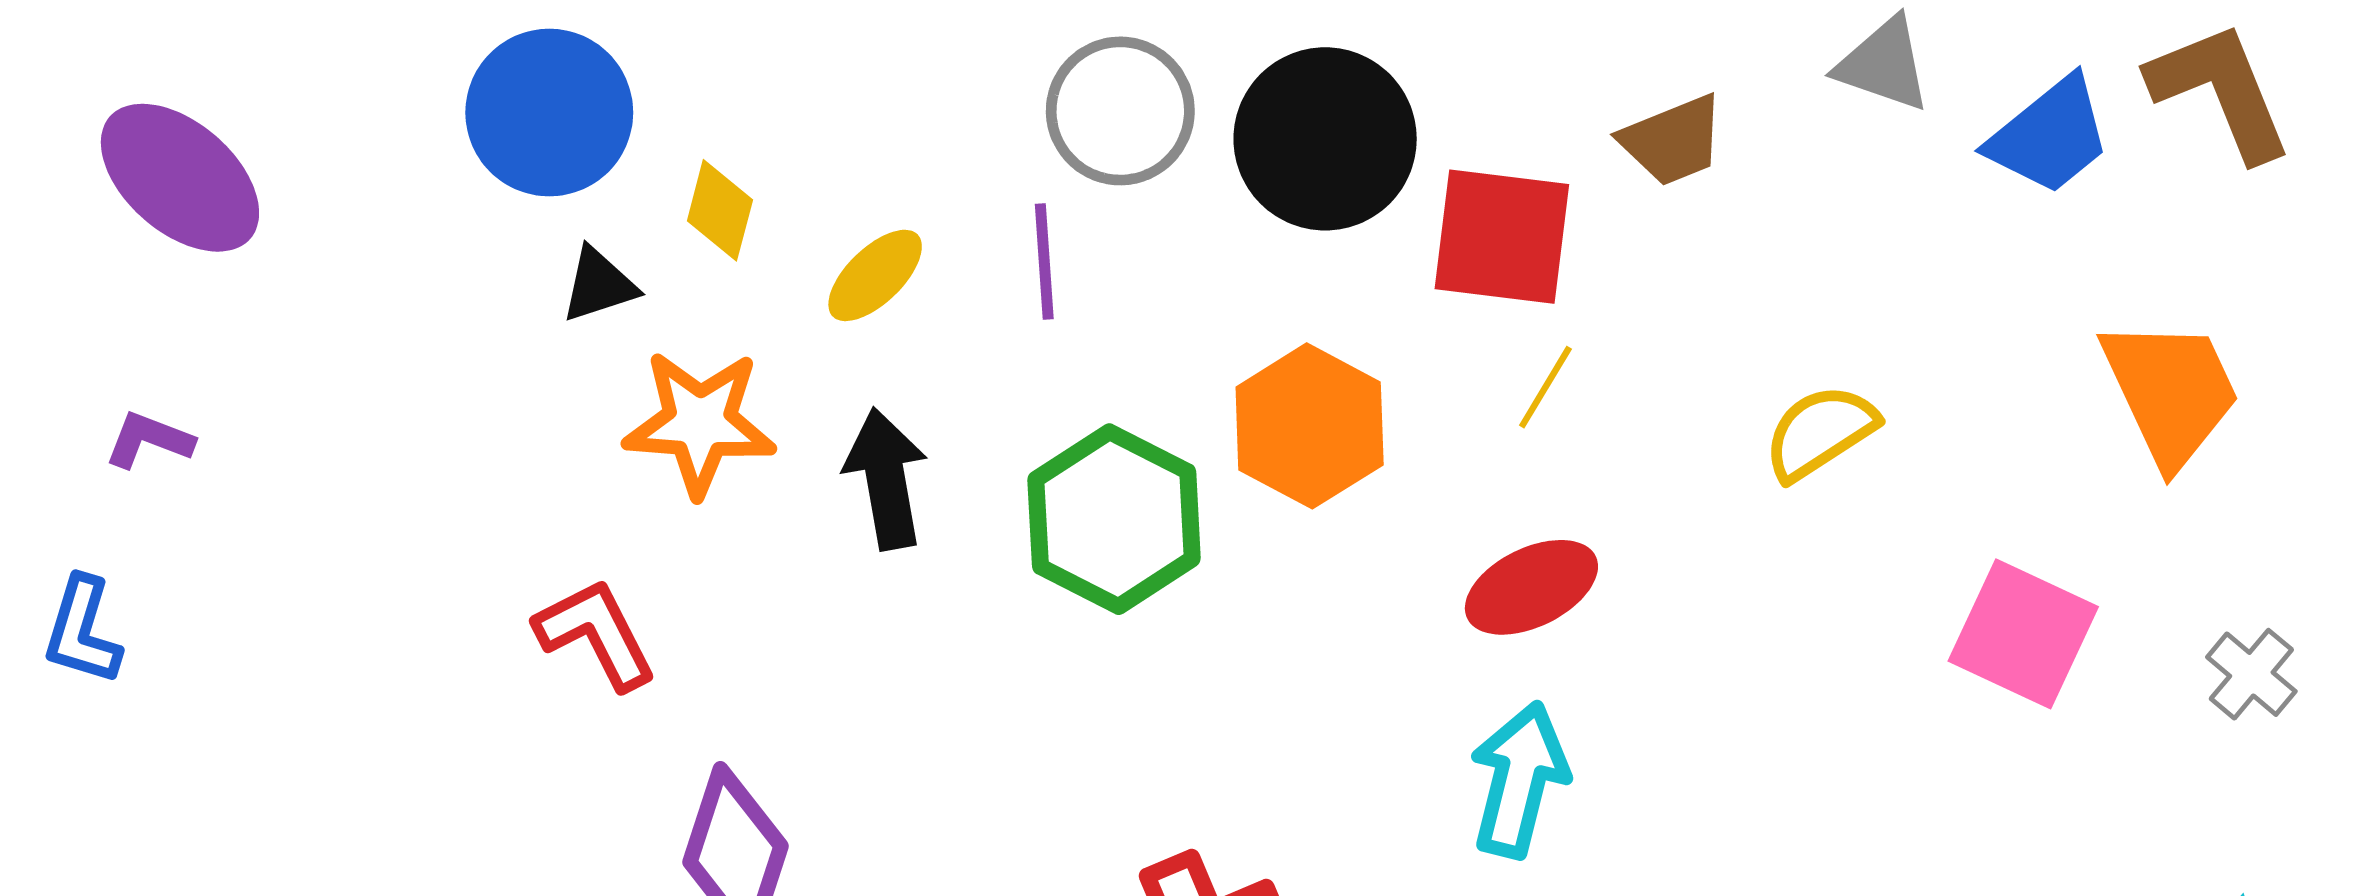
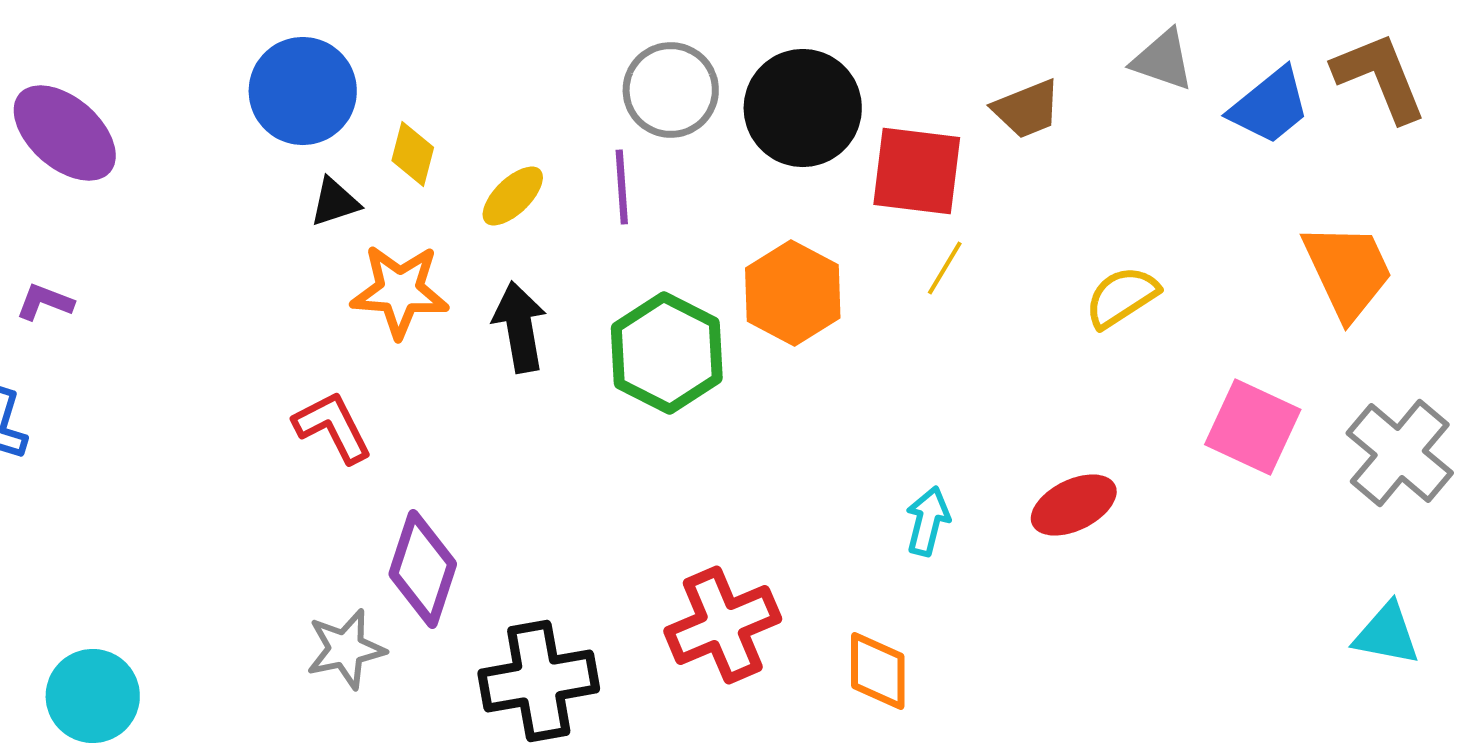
red ellipse: (1531, 587) -> (1074, 505), moved
gray cross: (2251, 674) -> (1400, 453), size x1.8
cyan arrow: (1519, 780) -> (928, 521), size x0.7

